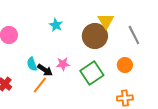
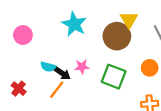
cyan star: (56, 25) -> (74, 24), size x1.6
cyan semicircle: (32, 64) -> (48, 67), turned -56
green square: (92, 73) -> (114, 77), turned -35

